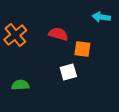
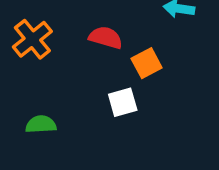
orange square: (82, 49) -> (147, 63), turned -36

